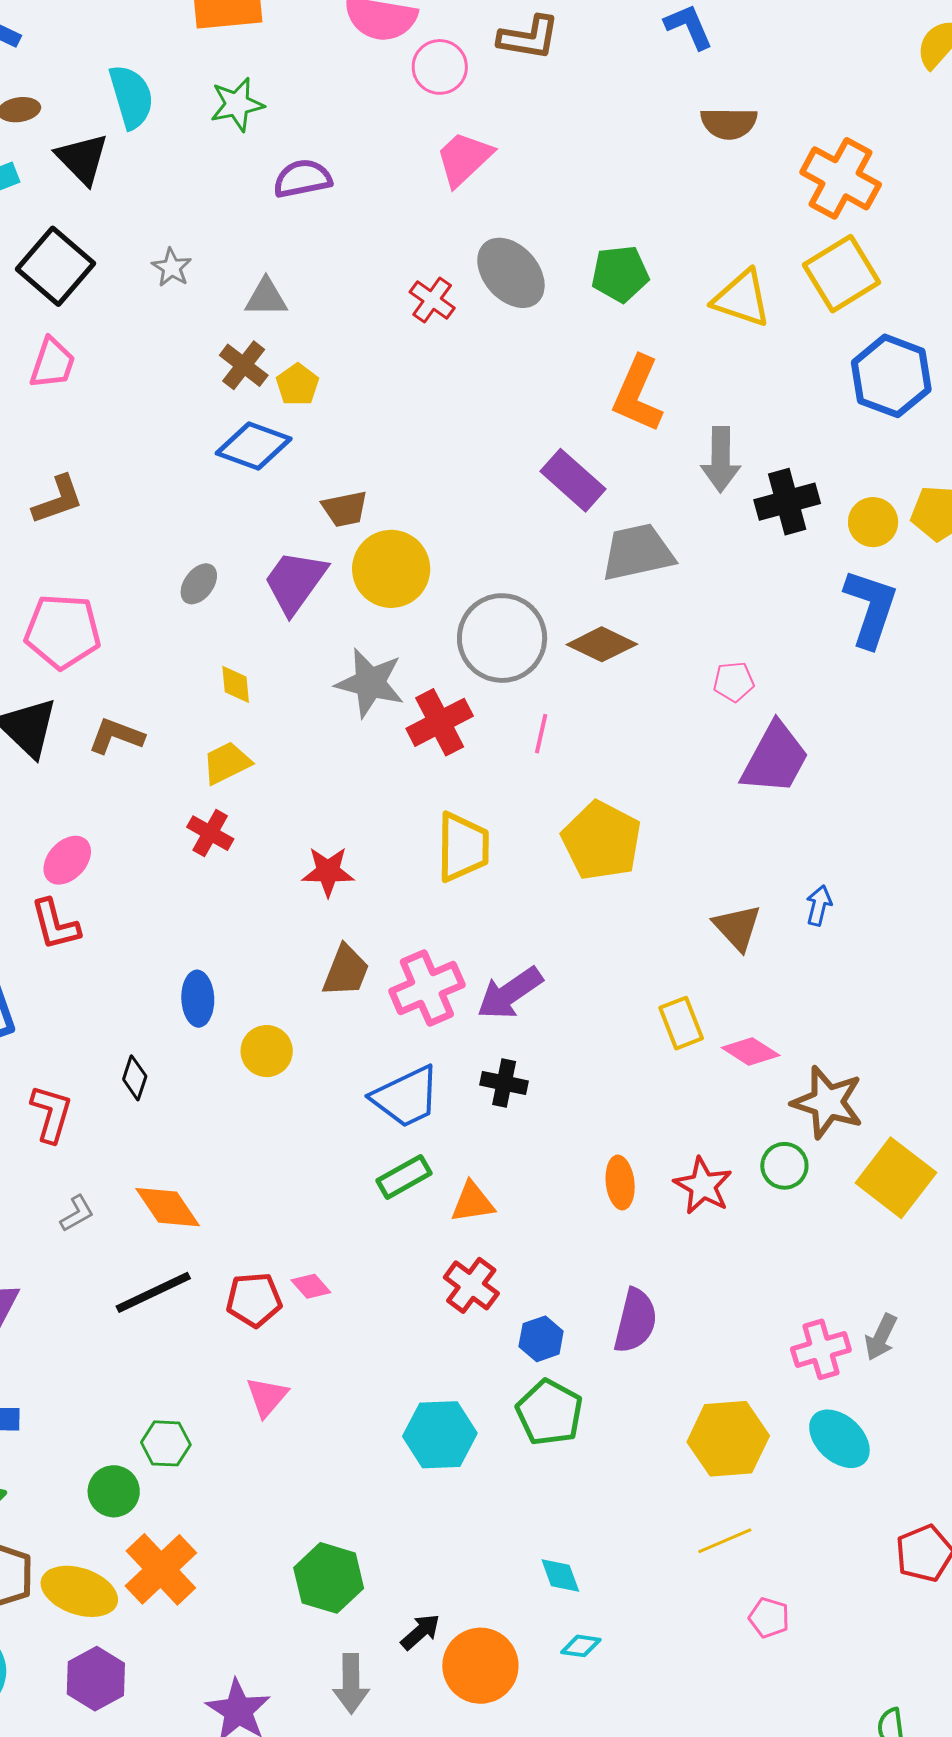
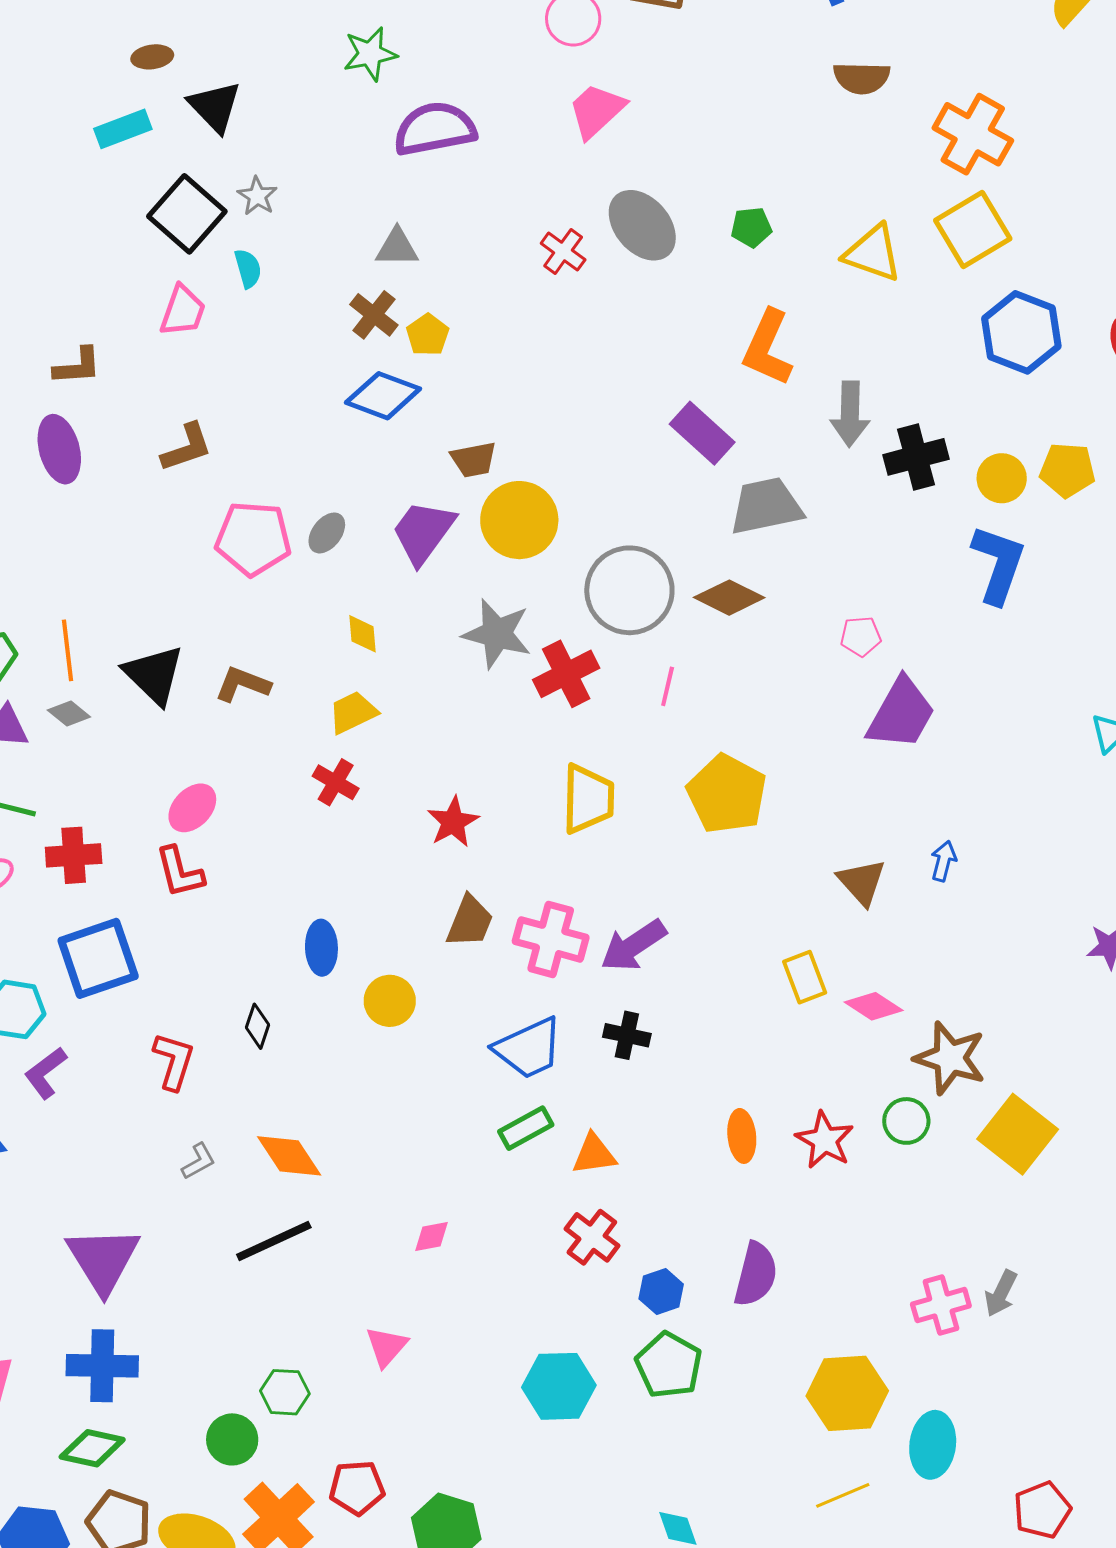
cyan semicircle: (131, 97) -> (248, 268), moved, size x0.6
purple semicircle: (302, 179) -> (435, 129), size x1.4
gray star: (172, 268) -> (257, 196), moved
green pentagon: (620, 274) -> (751, 227), size x0.7
pink pentagon: (63, 631) -> (253, 539), moved
red star: (328, 872) -> (453, 822), turned -30
pink cross: (427, 988) -> (551, 939), turned 38
pink diamond: (311, 1286) -> (432, 1237), turned -60
red pentagon: (254, 1300) -> (357, 1488), moved
cyan ellipse: (839, 1439) -> (933, 1445), moved, turned 54

